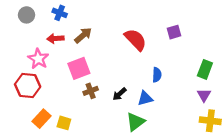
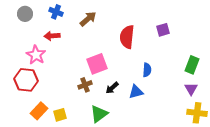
brown arrow: (83, 35) -> (88, 19), moved
red semicircle: (136, 40) -> (127, 37), turned -130
pink square: (79, 68) -> (97, 64), moved
green triangle: (136, 122) -> (99, 114), moved
yellow square: (64, 123) -> (60, 115), turned -32

